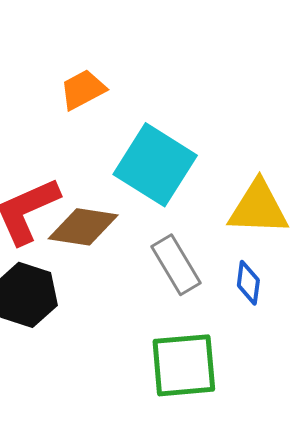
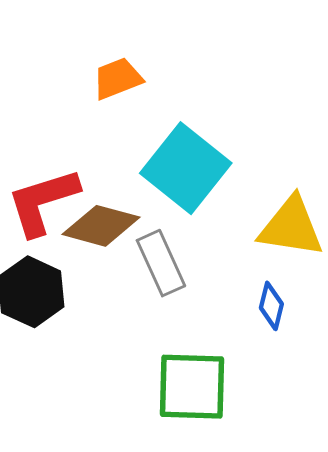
gray rectangle: (176, 265) -> (161, 263), moved

